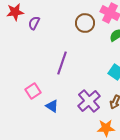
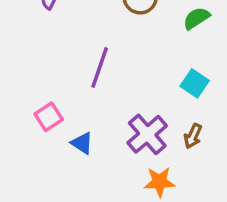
orange star: (106, 128) -> (160, 182), moved

